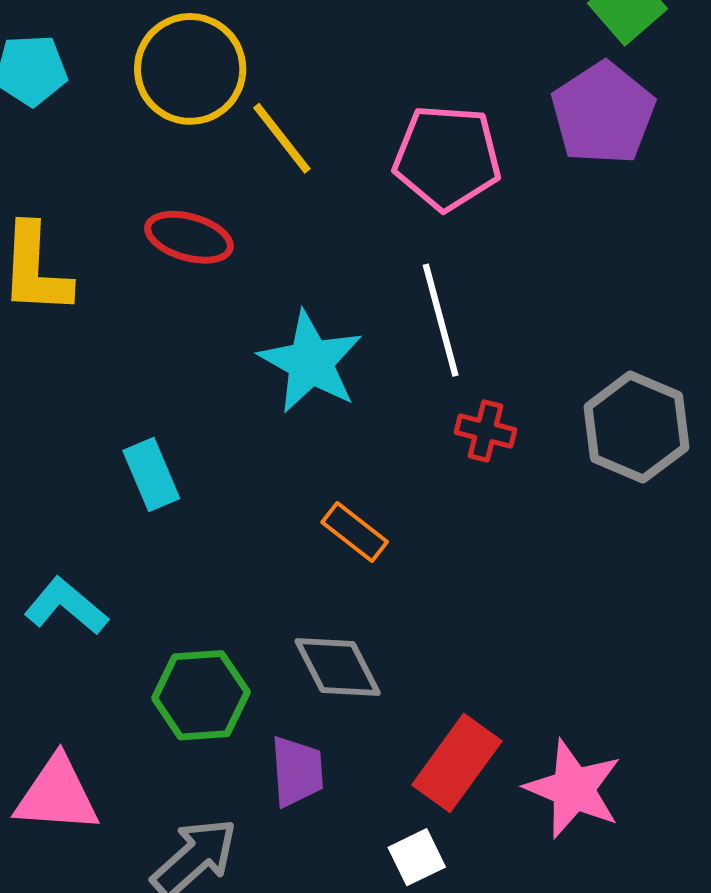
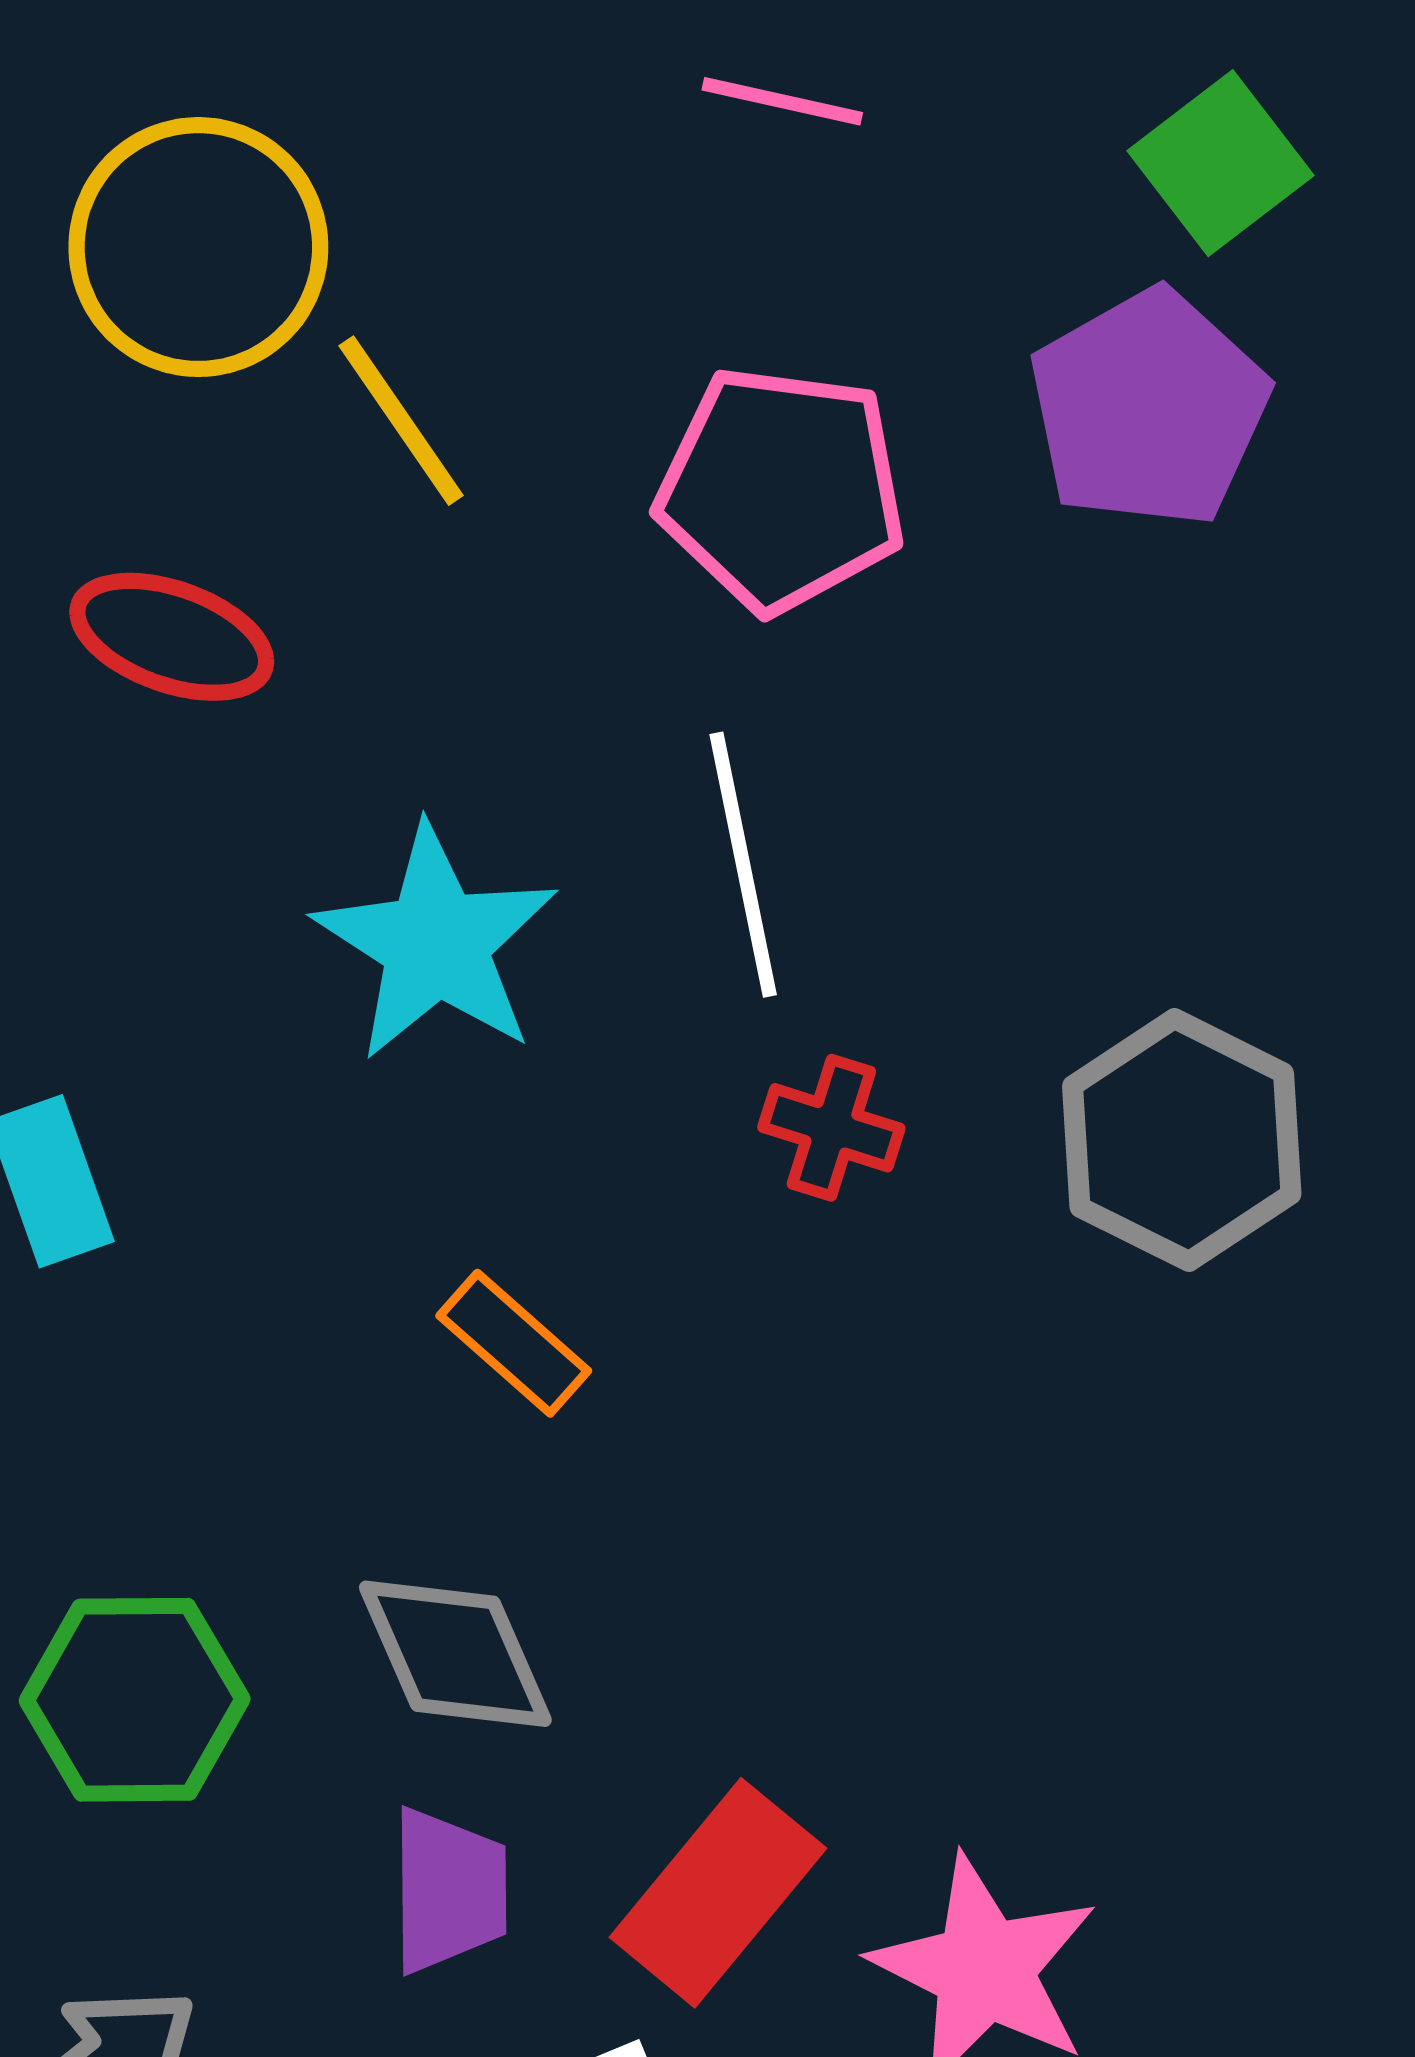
purple trapezoid: (297, 771) -> (449, 1890), moved

